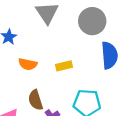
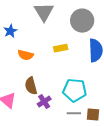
yellow rectangle: (64, 66) -> (61, 48), moved

